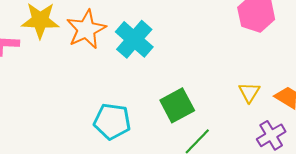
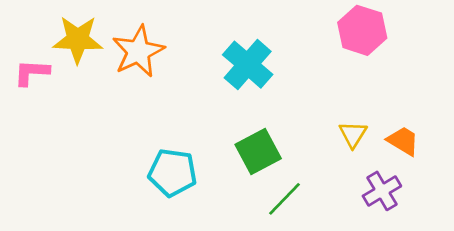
cyan cross: (134, 39) -> (248, 65), moved

